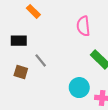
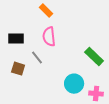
orange rectangle: (33, 11) -> (46, 11), moved
pink semicircle: (83, 26) -> (49, 37), moved

